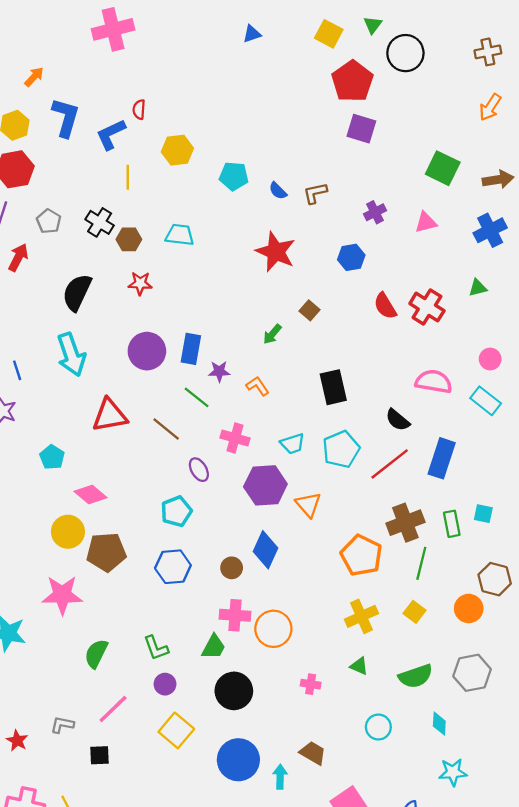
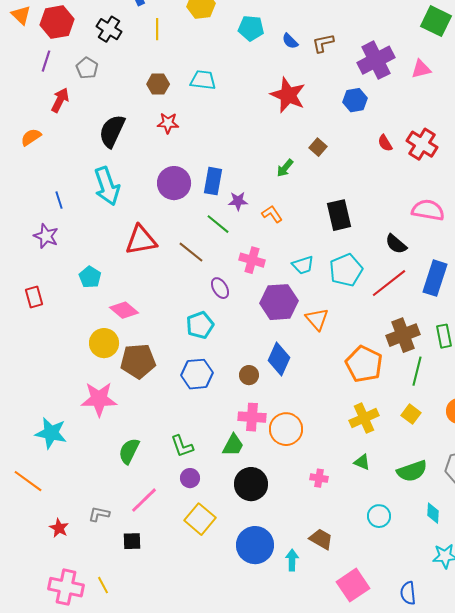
purple cross: (375, 212) -> (376, 60), size x1.8
black cross: (100, 222) -> (109, 29), moved
red semicircle: (385, 306) -> (385, 143), size x0.7

